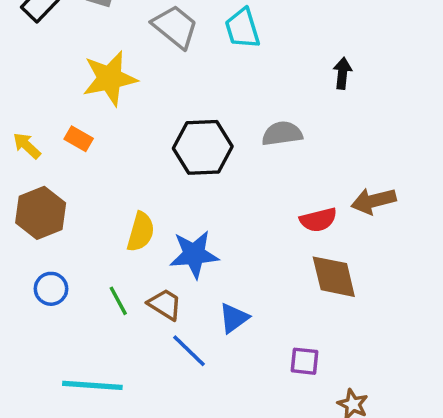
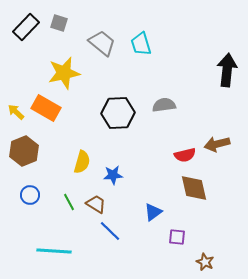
black arrow: (342, 73) -> (227, 70), moved, size x1.8
orange rectangle: (79, 139) -> (46, 108), size x1.8
blue star: (194, 254) -> (113, 175), size x0.7
blue triangle: (234, 318) -> (153, 212), moved

